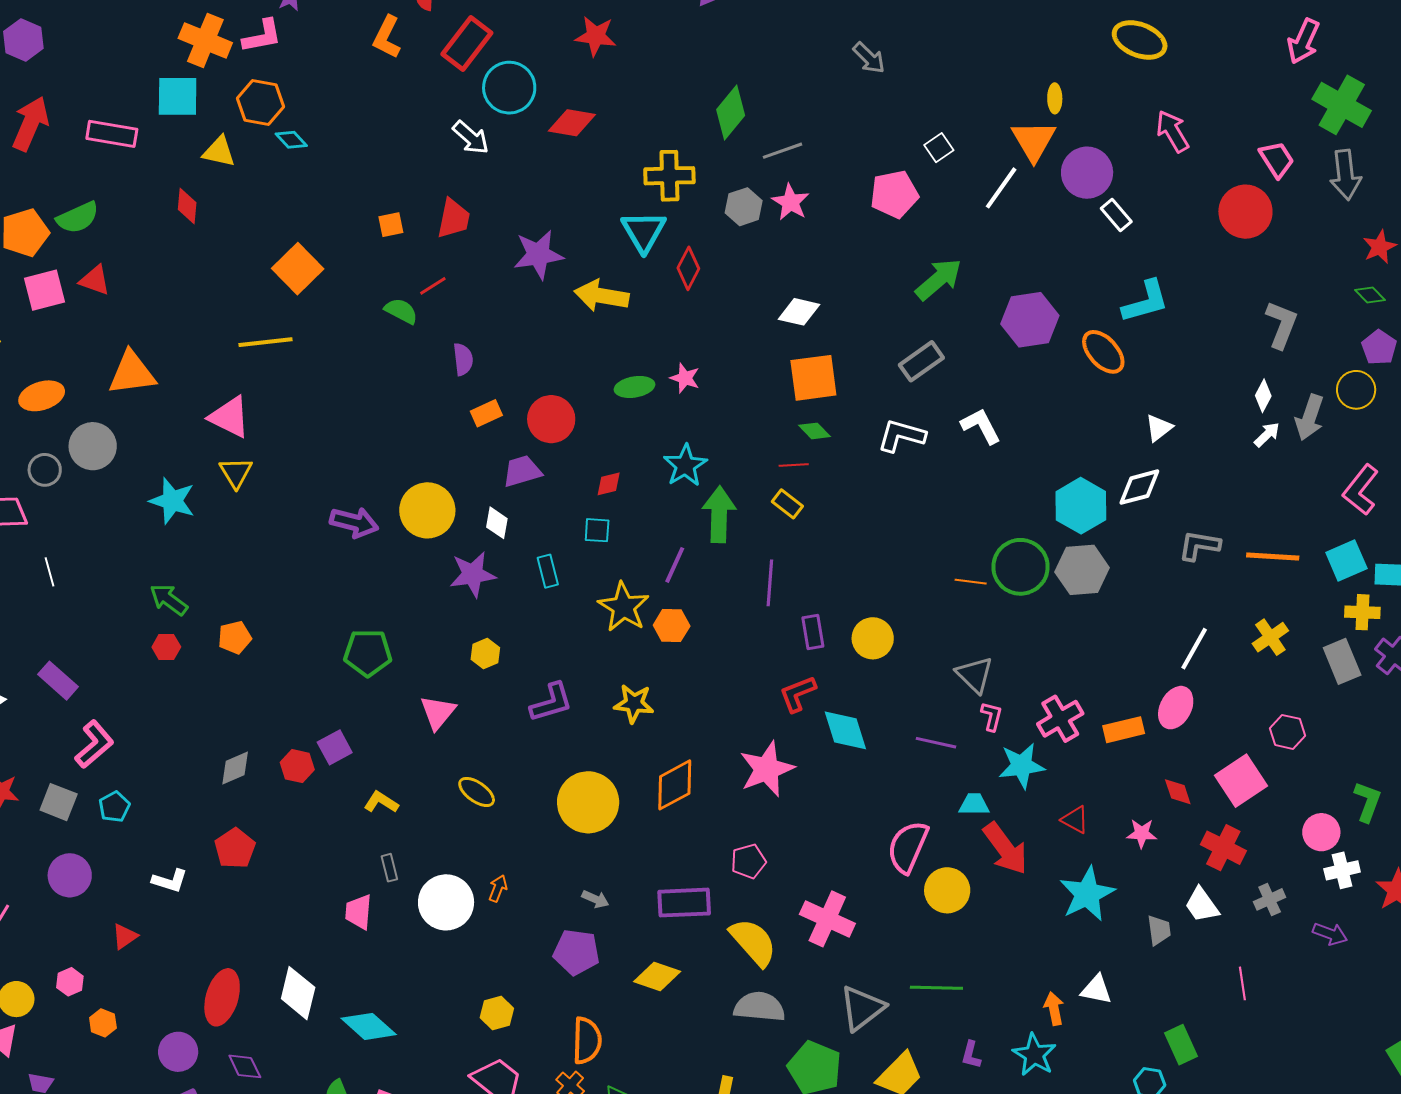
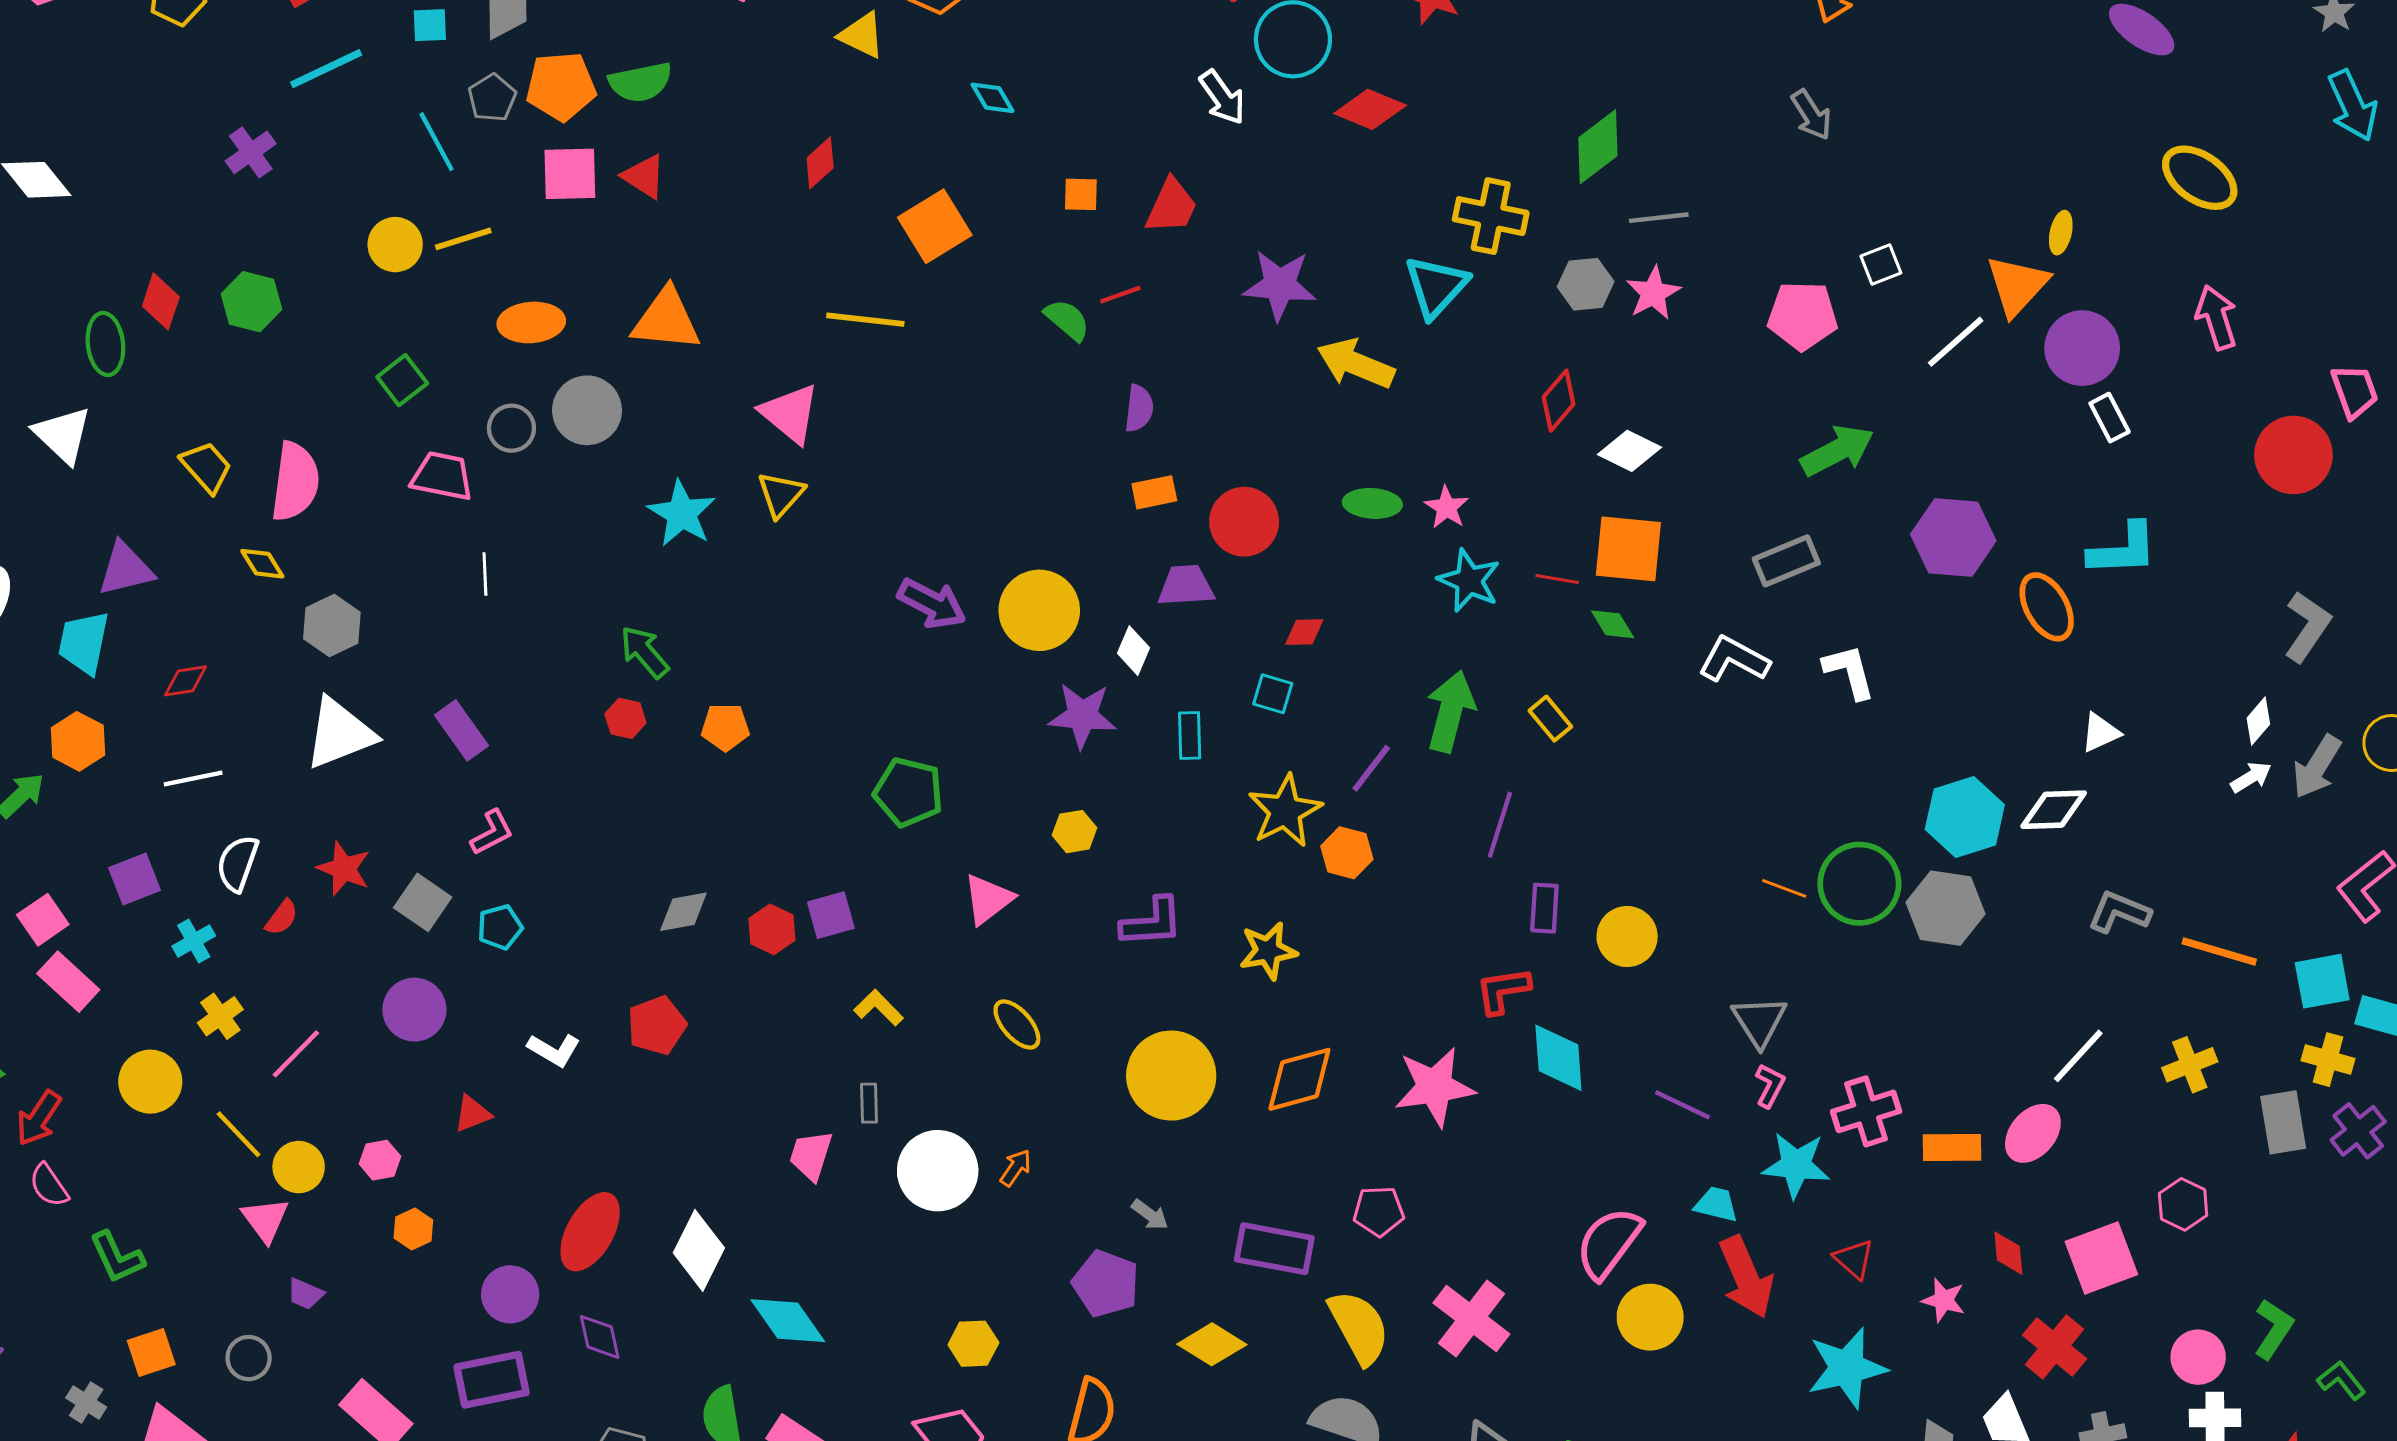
cyan diamond: (291, 140) -> (993, 98), moved
red diamond: (187, 206) -> (820, 163), moved, turned 30
red diamond: (688, 268) -> (1559, 401), moved
cyan star: (685, 465) -> (1469, 581), moved, turned -30
red line: (794, 465) -> (1557, 579), moved
yellow star: (634, 703) -> (1268, 951), turned -30
pink L-shape: (94, 744) -> (492, 832), size x0.7

